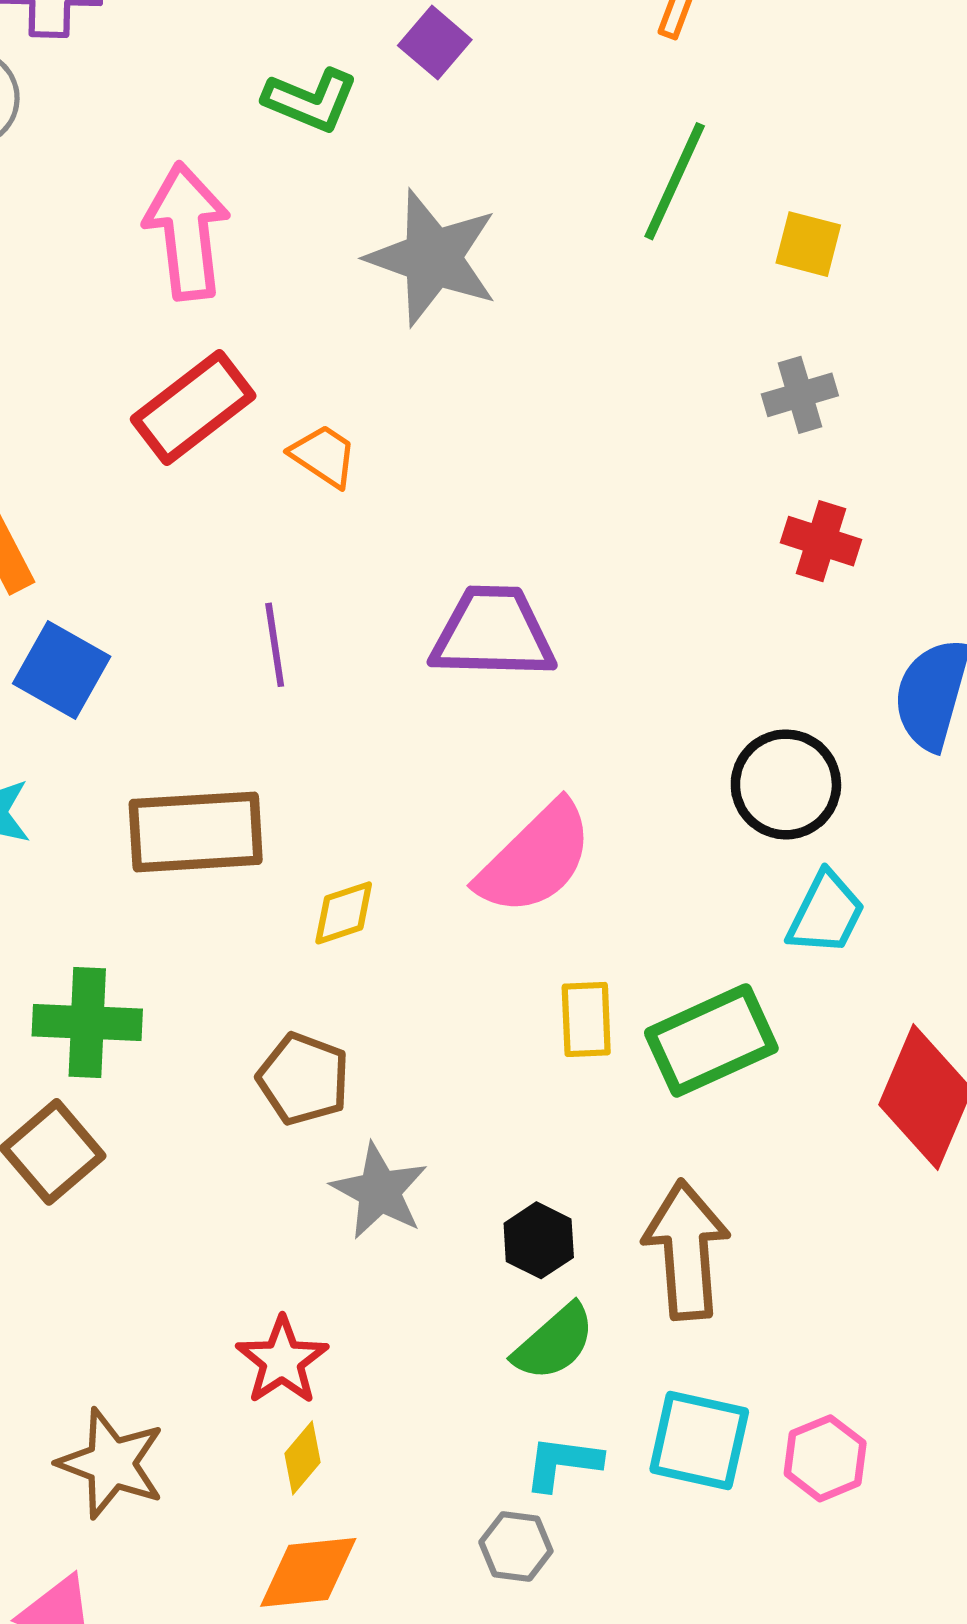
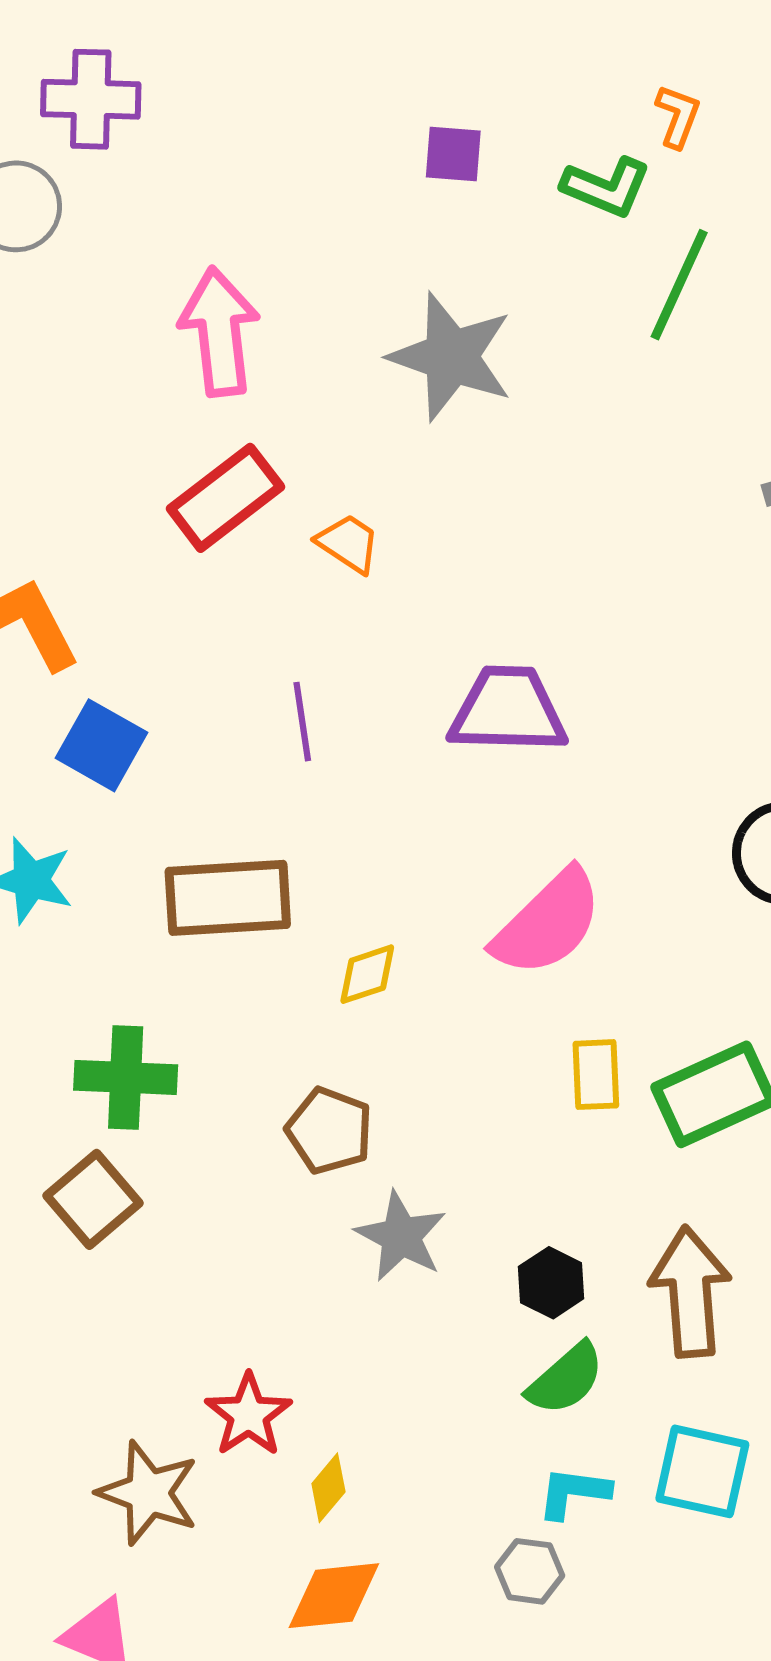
purple square: (435, 43) -> (453, 154), turned -36
green L-shape: (311, 100) -> (606, 187), moved
red star: (282, 1361) -> (248, 1415), moved

